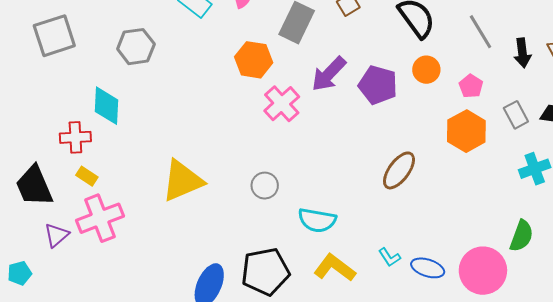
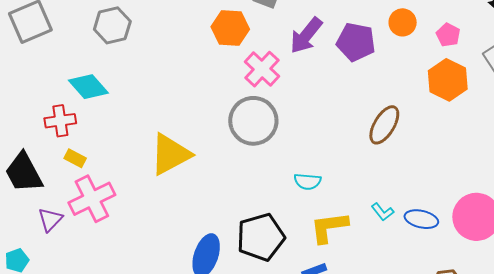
cyan diamond: (107, 106) -> (88, 87), turned -39
gray circle: (265, 186) -> (253, 121), moved, size x1.8
cyan semicircle: (317, 220) -> (307, 182), size x0.7
yellow L-shape: (335, 268) -> (329, 227), turned -39

